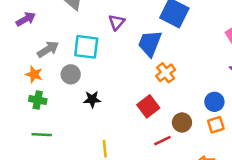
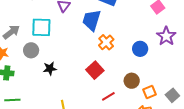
blue circle: (214, 102) -> (140, 49), moved
brown circle: (182, 122) -> (132, 81), moved
orange square: (216, 125) -> (150, 92), moved

